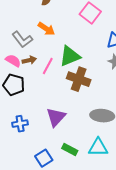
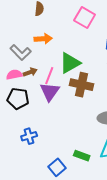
orange arrow: (46, 29) -> (43, 39), turned -30
pink semicircle: (13, 61) -> (14, 75), turned -35
purple triangle: (56, 117) -> (50, 92), moved

